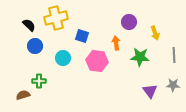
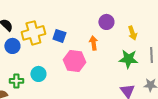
yellow cross: (56, 18) -> (33, 33), moved
green star: (140, 57) -> (128, 59), moved
cyan circle: (63, 58) -> (38, 74), moved

